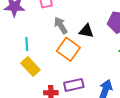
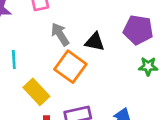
yellow rectangle: (30, 66) -> (36, 92), moved

